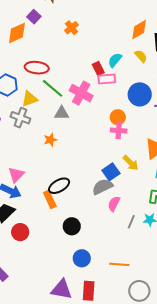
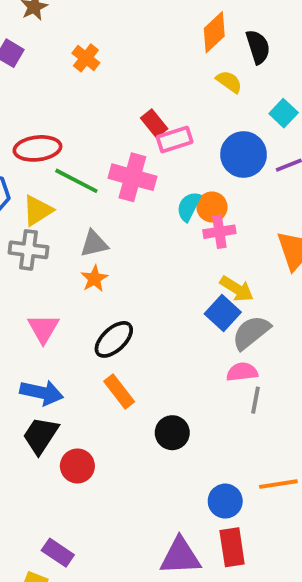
cyan semicircle: (115, 60) -> (189, 207), moved
gray triangle: (62, 113) -> (94, 244), moved
yellow arrow: (131, 163) -> (237, 289), moved
pink triangle: (16, 175) -> (43, 328), moved
black ellipse: (59, 186) -> (114, 339), moved
gray semicircle: (102, 187) -> (251, 333), moved
pink semicircle: (114, 204) -> (242, 372), turned 70
gray line: (131, 222) -> (256, 400), moved
blue circle: (82, 258) -> (225, 501), moved

